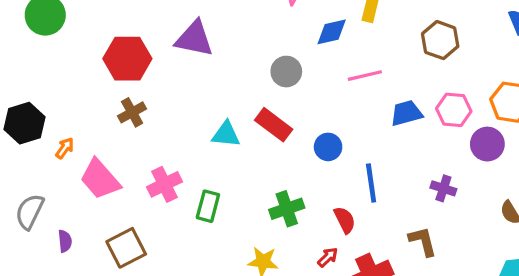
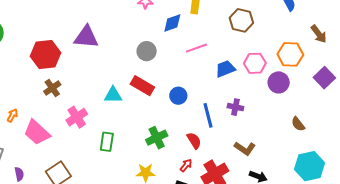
pink cross: (164, 184) -> (77, 117), moved
purple cross: (443, 188) -> (235, 107), moved
brown L-shape: (423, 241) -> (245, 148), turned 145

